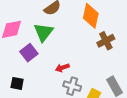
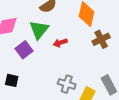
red arrow: (62, 68) -> (60, 43), moved

